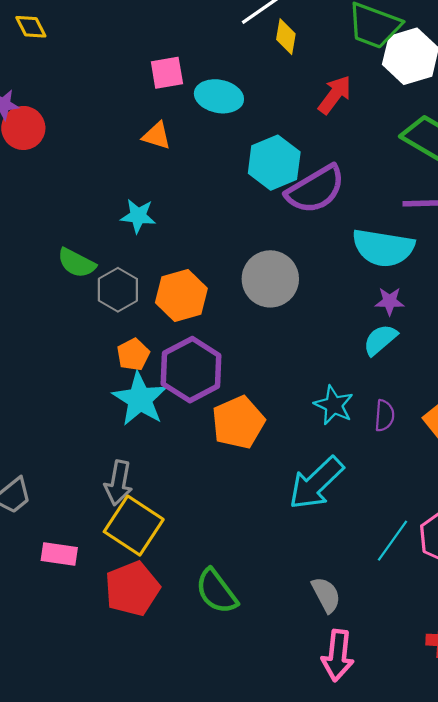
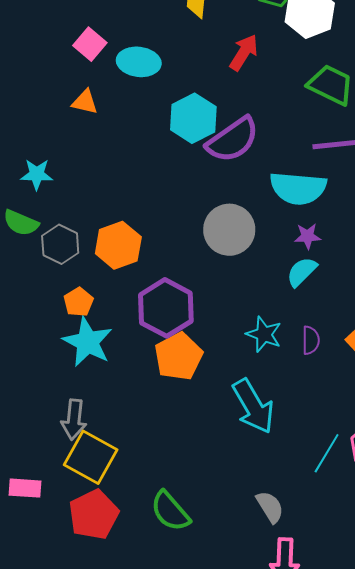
pink square: (167, 73) -> (90, 44), turned -36
cyan star: (138, 216) -> (37, 174), moved
gray circle: (270, 279) -> (229, 230), moved
purple hexagon: (191, 370) -> (166, 308), moved
cyan arrow: (316, 483) -> (253, 406), turned -72

